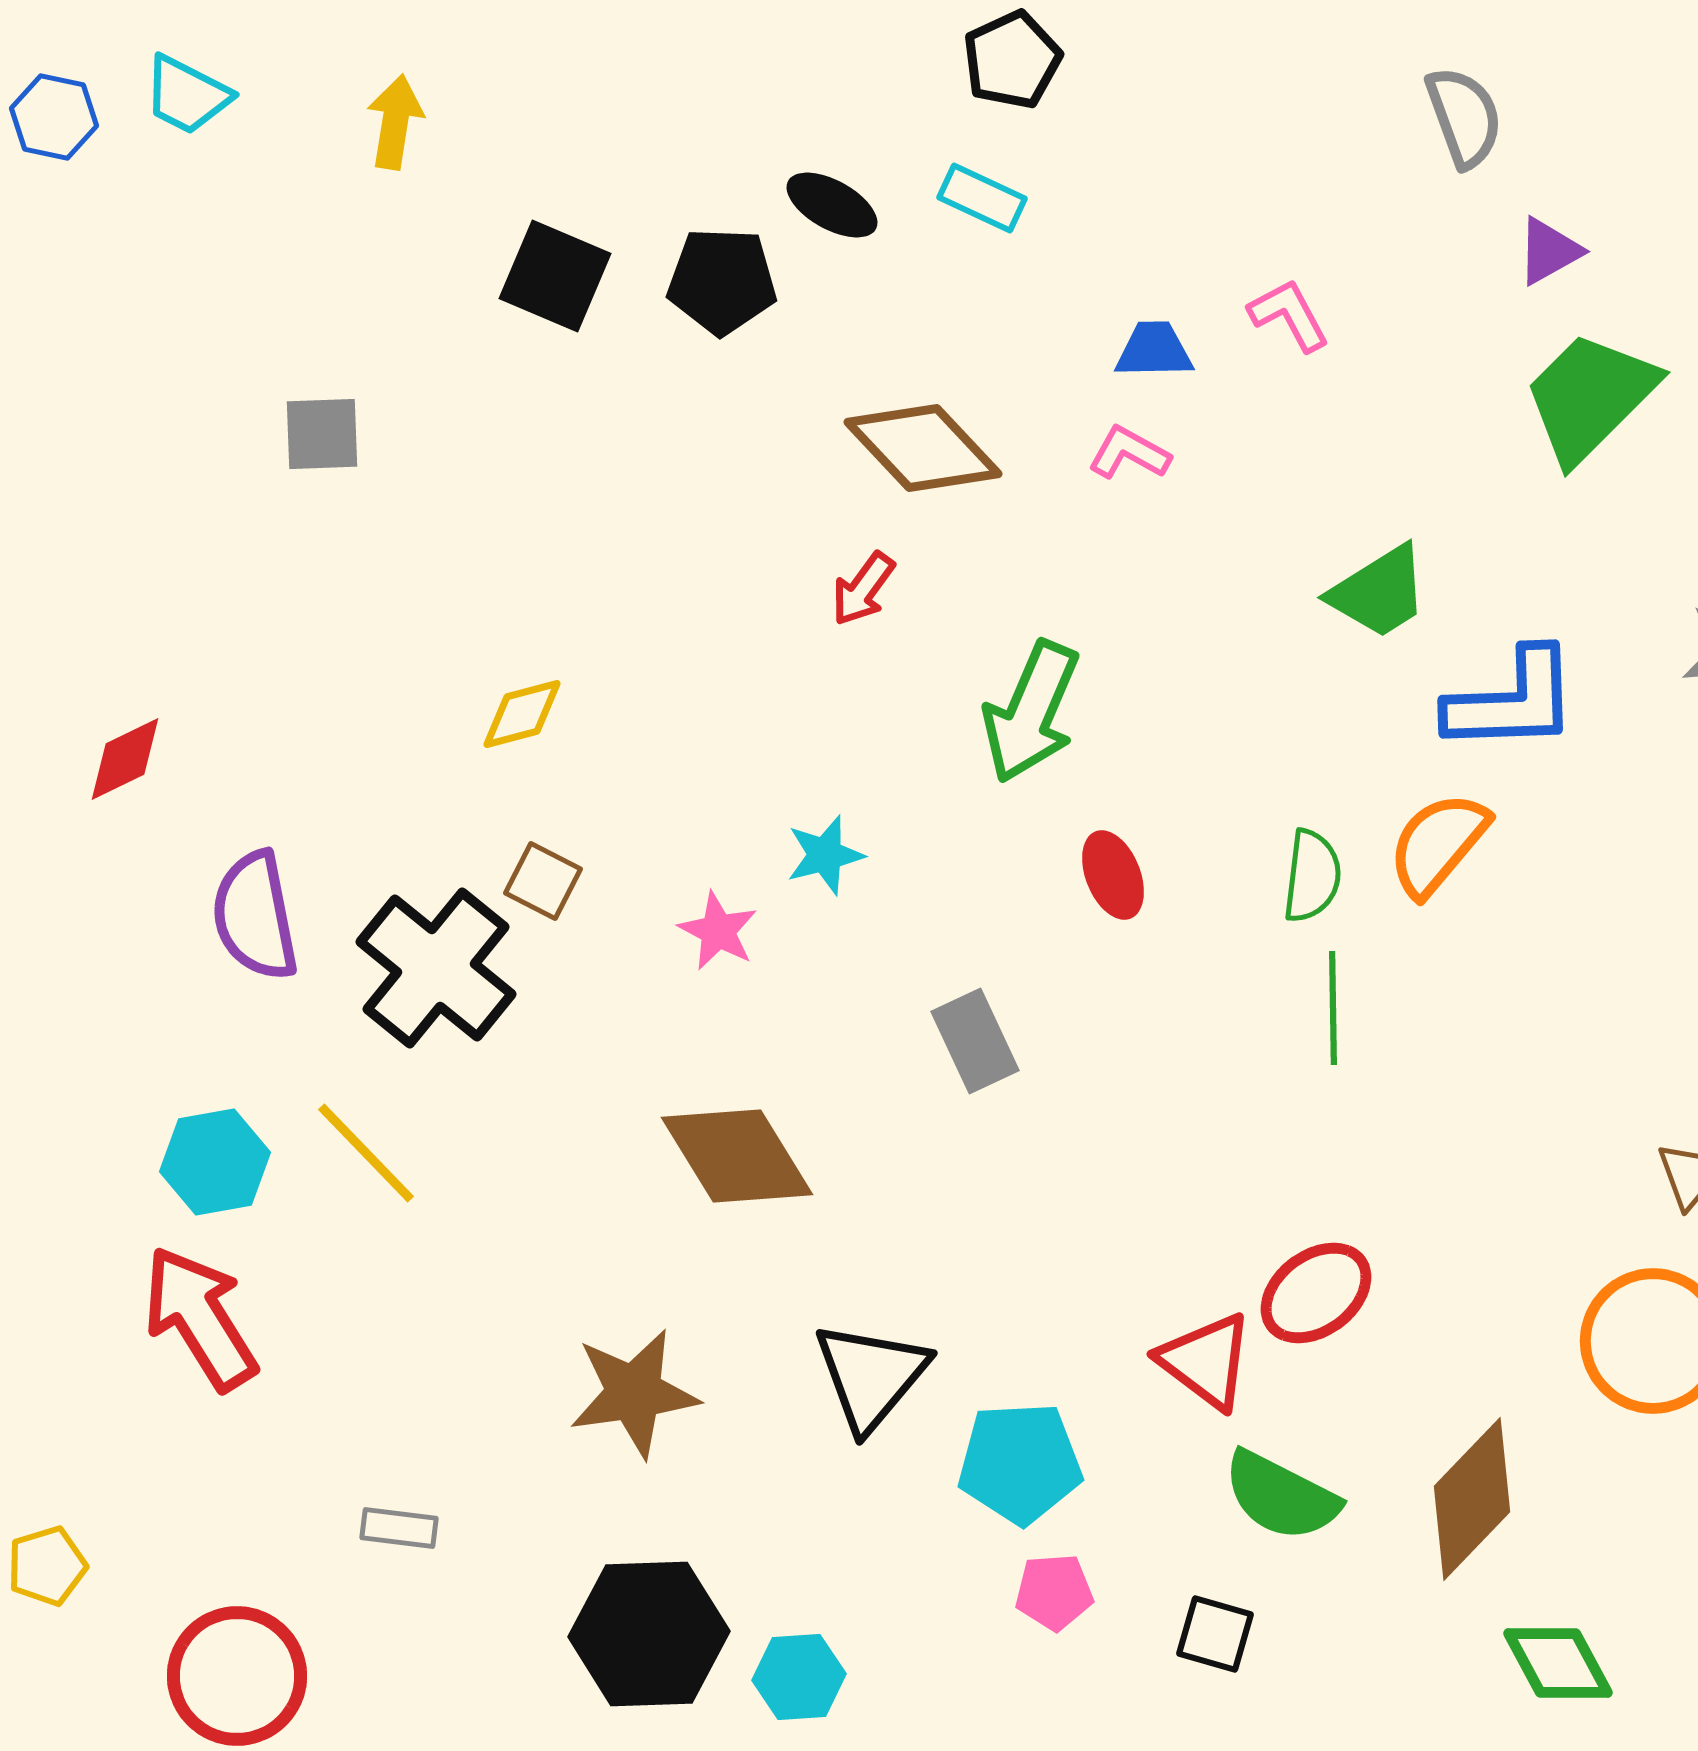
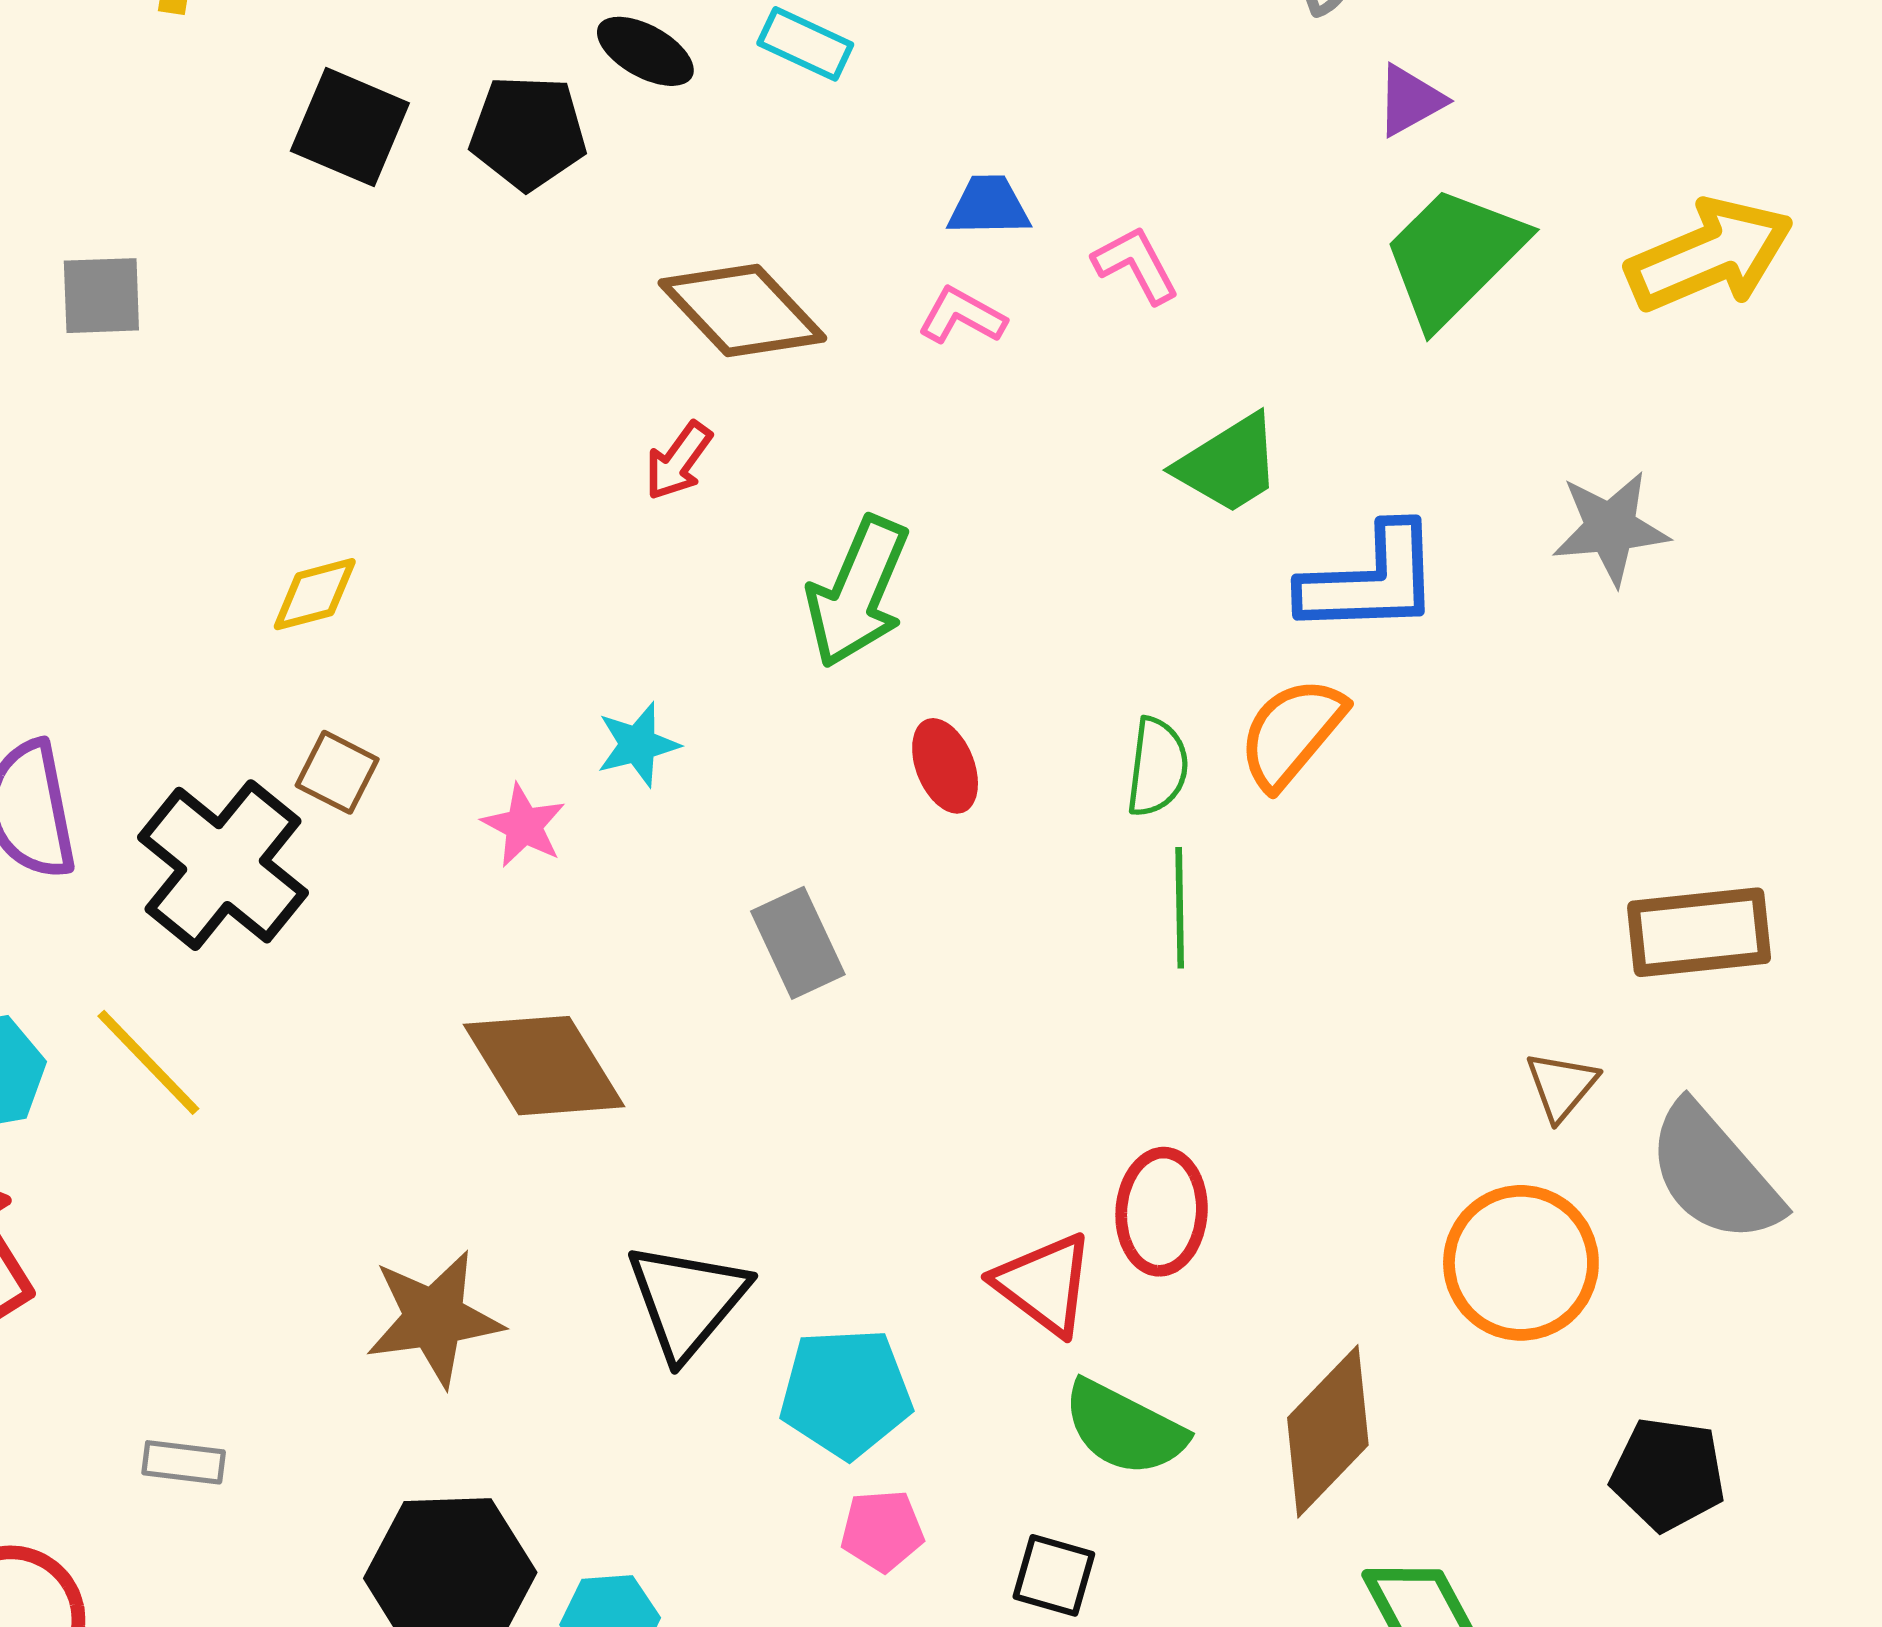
pink L-shape: (1289, 315) -> (1136, 265), moved
red ellipse: (1316, 1293) -> (1162, 1212), turned -49

